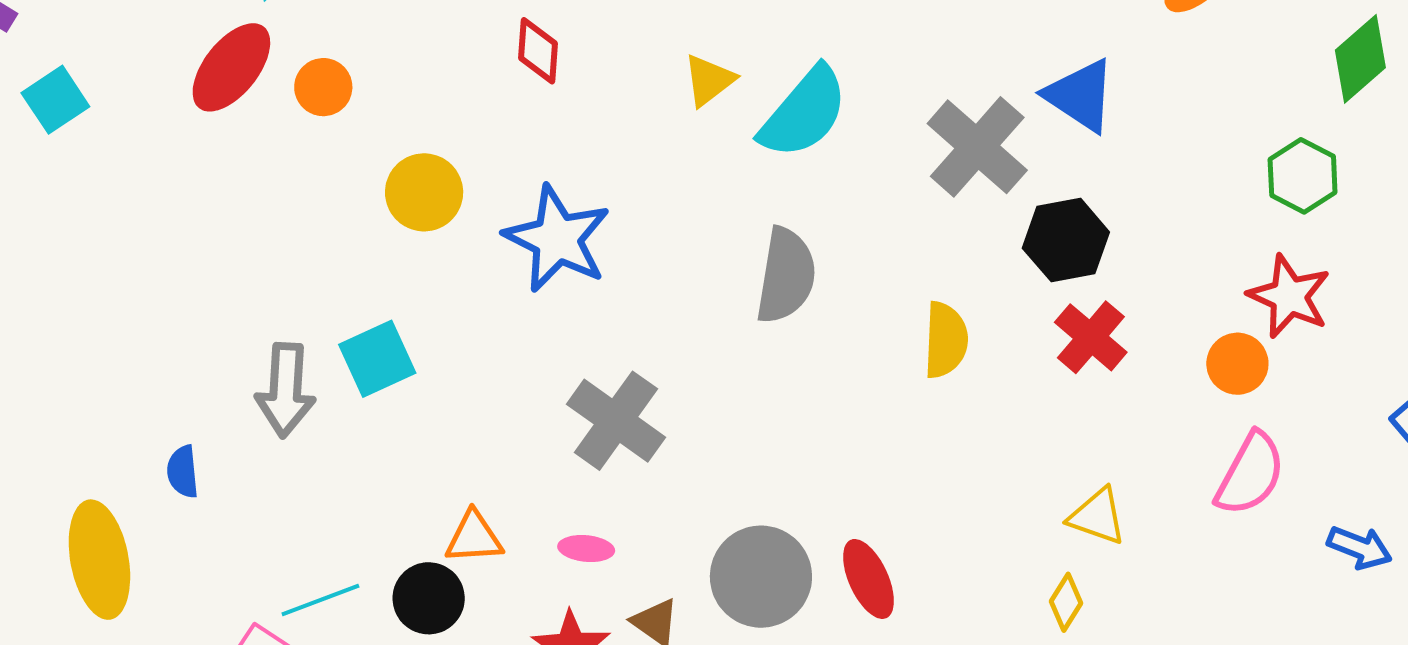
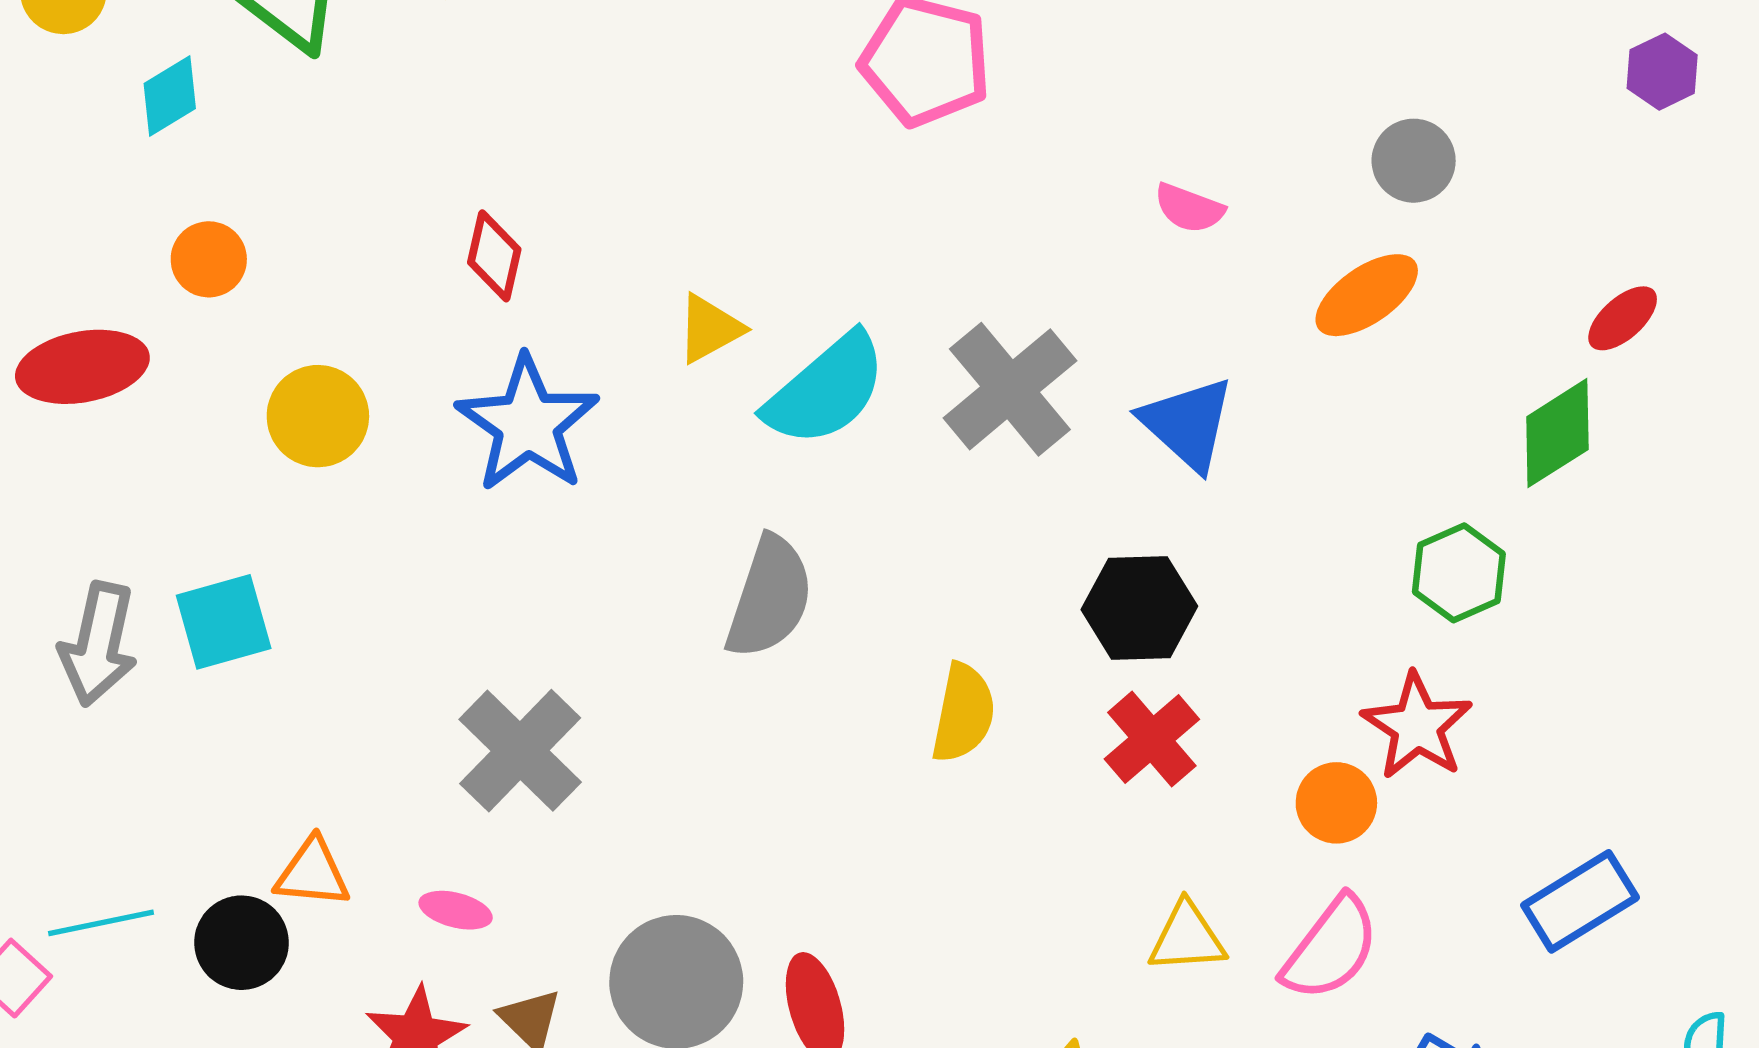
red ellipse: (231, 67) -> (82, 367), moved, turned 32
gray cross: (977, 147) -> (1010, 389), moved
blue star: (557, 239) -> (528, 424), moved
yellow triangle: (1097, 516) -> (1187, 938), moved, turned -32

